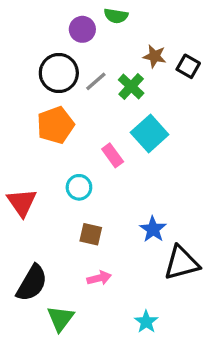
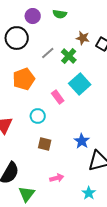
purple circle: (82, 29) -> (33, 16), moved
black circle: (59, 73) -> (17, 38), moved
pink arrow: (99, 278) -> (57, 178), moved
cyan star: (146, 322) -> (89, 193), moved

